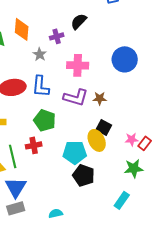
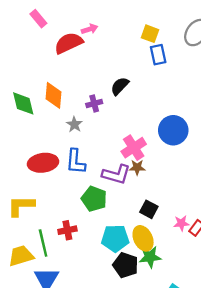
pink cross: (78, 65) -> (134, 148), moved, turned -35
brown star: (100, 98) -> (137, 167), moved
green pentagon: (45, 120) -> (94, 199), moved
yellow ellipse: (97, 140) -> (143, 238), moved
green star: (134, 168) -> (150, 257), moved

